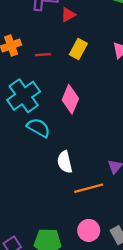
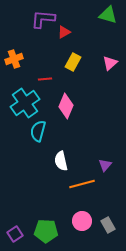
red line: (43, 55) -> (45, 79), moved
cyan semicircle: (38, 128) -> (38, 131), turned -105

